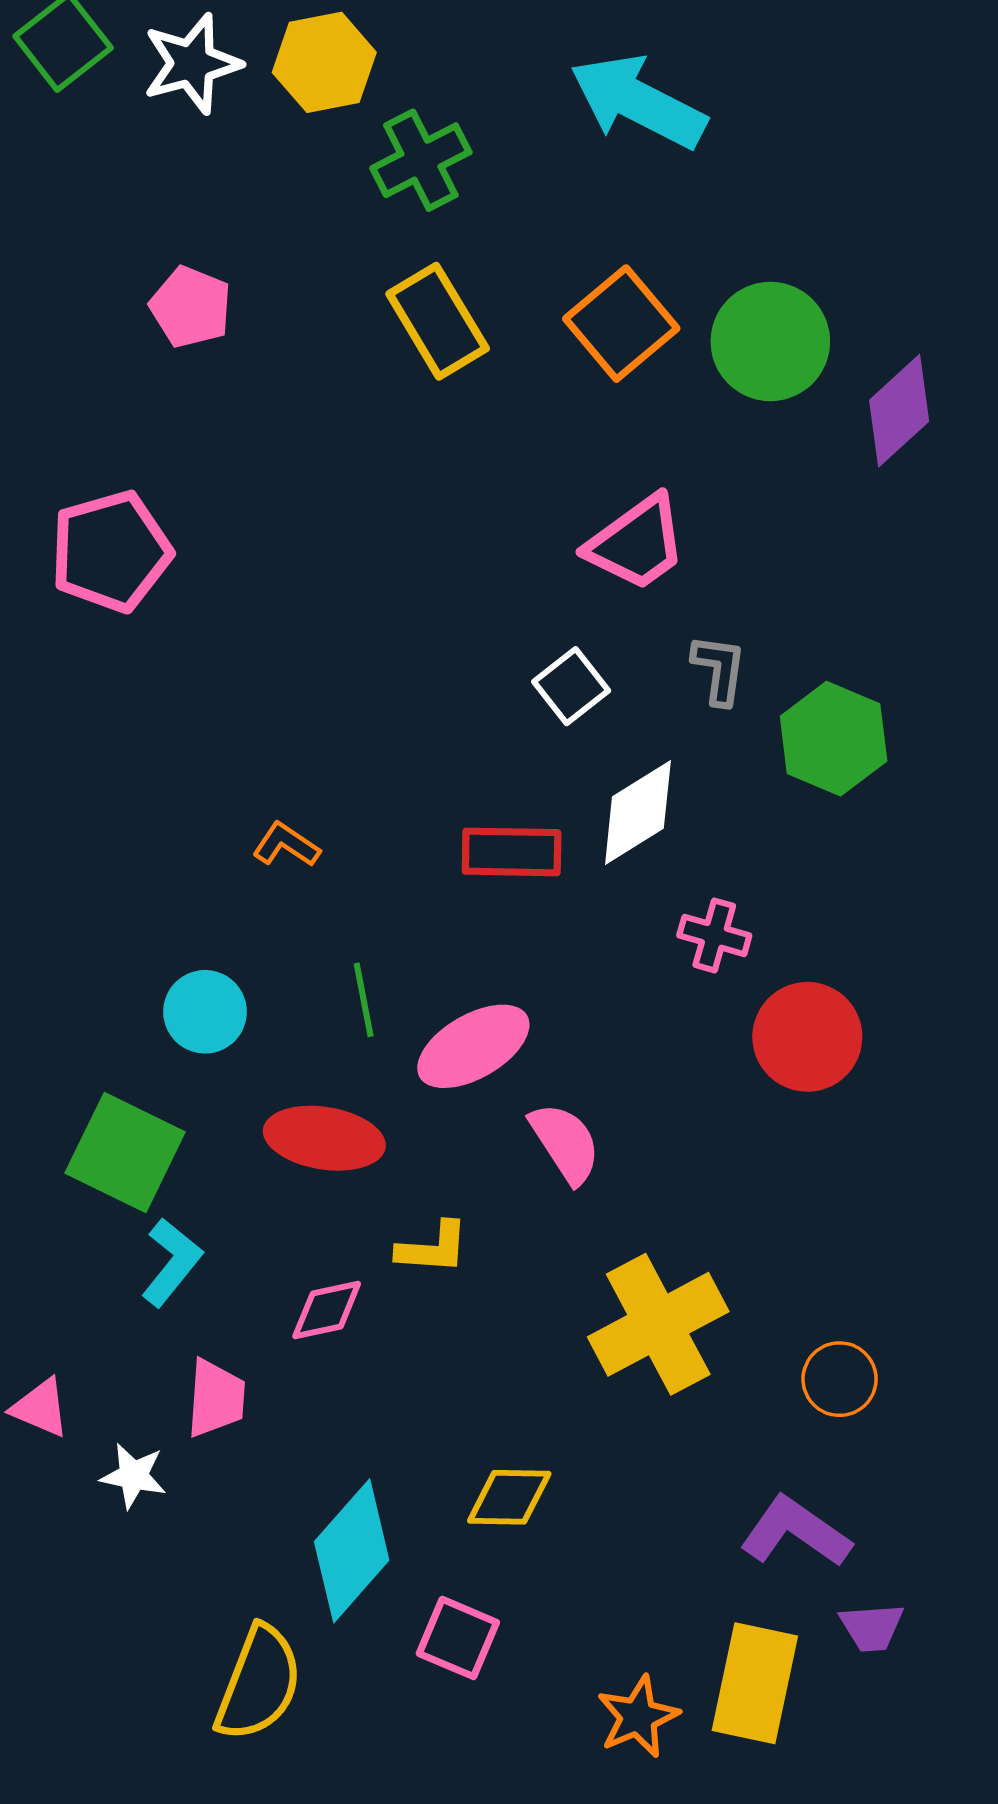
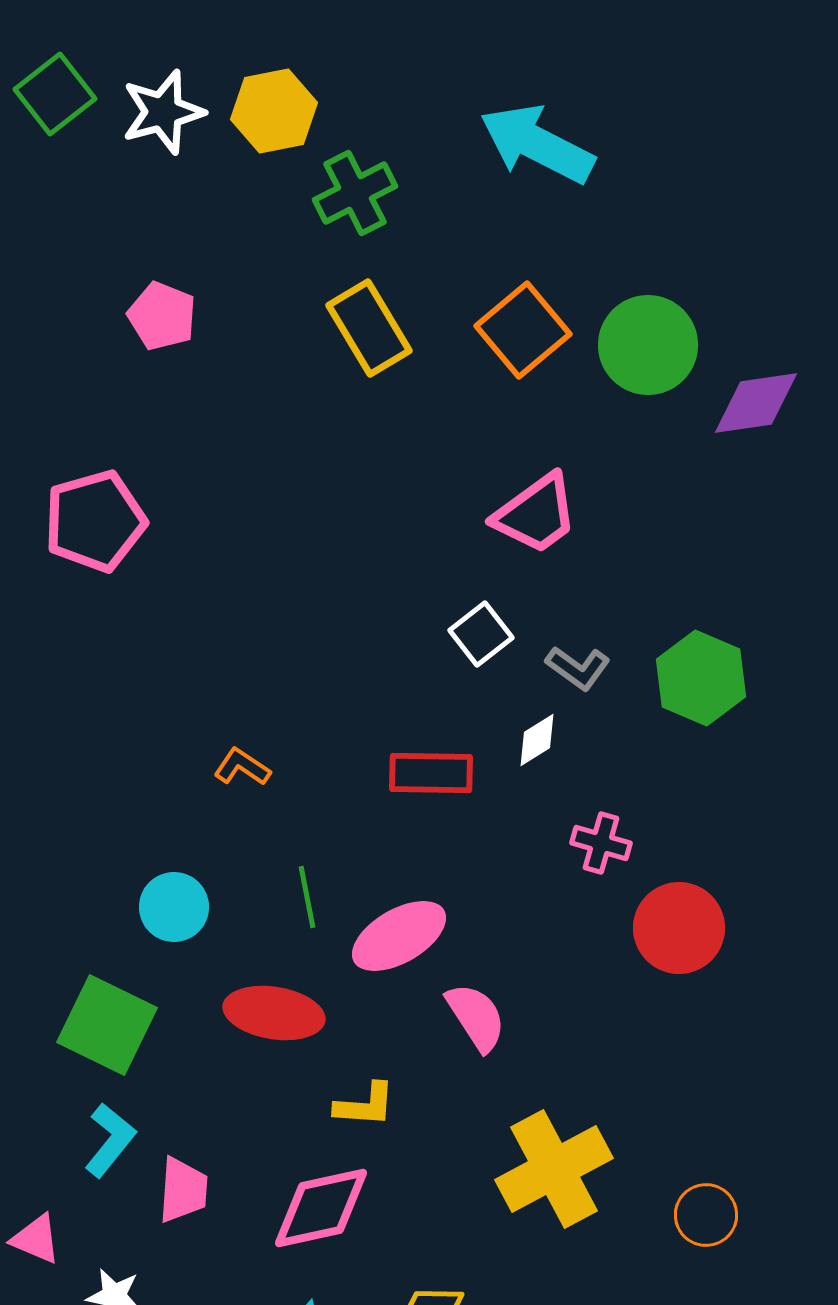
purple diamond: (899, 411) -> (756, 403), turned 34
gray L-shape: (719, 669) -> (578, 668), moved, turned 118
white diamond: (638, 813) -> (537, 740), size x0.6
cyan L-shape: (172, 1262) -> (110, 1140), moved
pink diamond: (327, 1310) -> (321, 1208), moved, size x1.6
pink trapezoid: (216, 1398) -> (183, 1190), moved

